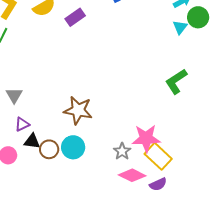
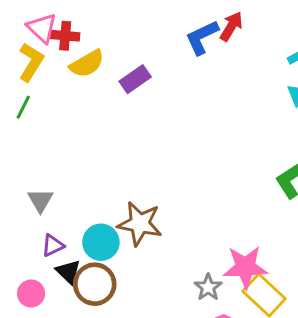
black triangle: (32, 141) -> (68, 272), turned 36
cyan circle: (73, 147) -> (101, 242), moved
brown circle: (49, 149) -> (95, 284), size x1.4

